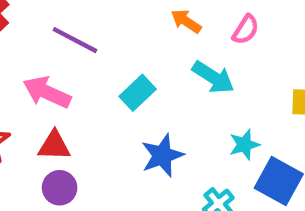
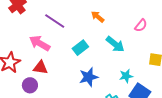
orange arrow: (186, 21) -> (98, 17), moved
pink semicircle: (246, 30) -> (141, 25), moved
purple circle: (60, 188) -> (30, 85), moved

